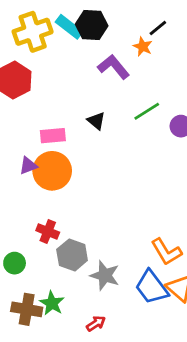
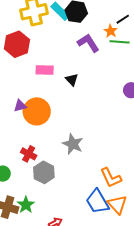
green line: (147, 111) -> (120, 42), moved, turned 30
pink rectangle: (53, 136) -> (45, 70), moved
gray star: (105, 275) -> (73, 144), moved

